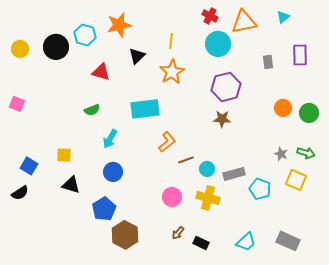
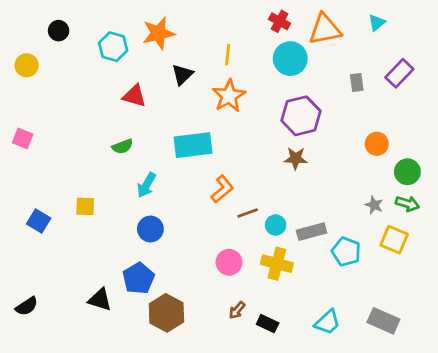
black circle: (56, 47) -> (59, 31), moved, size x0.6
purple rectangle: (300, 55) -> (399, 73), turned 45
green circle: (309, 113) -> (407, 172), moved
black triangle: (71, 185) -> (100, 300), moved
black semicircle: (20, 193) -> (27, 306), moved

